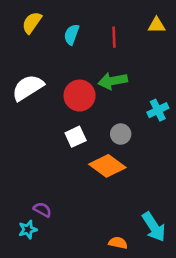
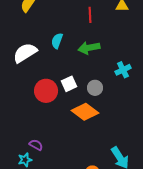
cyan semicircle: (72, 35) -> (57, 41), moved
red circle: (80, 96) -> (46, 91), moved
white square: (76, 137) -> (69, 84), moved

